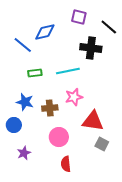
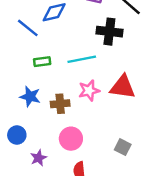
red triangle: (93, 121) -> (123, 87), moved
blue circle: (14, 125) -> (17, 135), moved
purple star: (24, 153) -> (38, 158), moved

